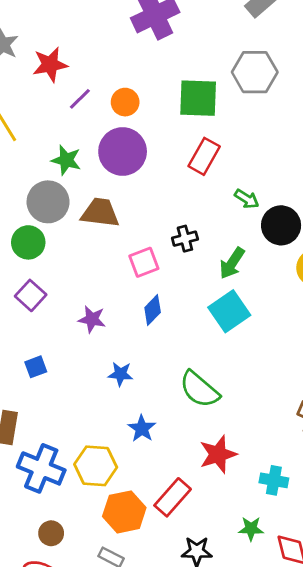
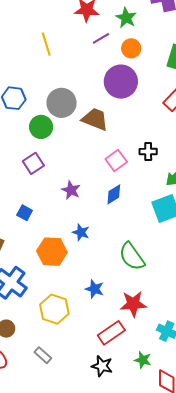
green star: (66, 160) -> (126, 18), moved
pink square: (144, 262) -> (116, 160), turned -30
blue square: (36, 367) -> (25, 213), turned 35
blue star: (142, 428) -> (94, 289), moved, turned -30
yellow hexagon: (96, 466) -> (54, 309), moved
red rectangle: (173, 497) -> (111, 333), moved
orange hexagon: (124, 512) -> (52, 252), moved

